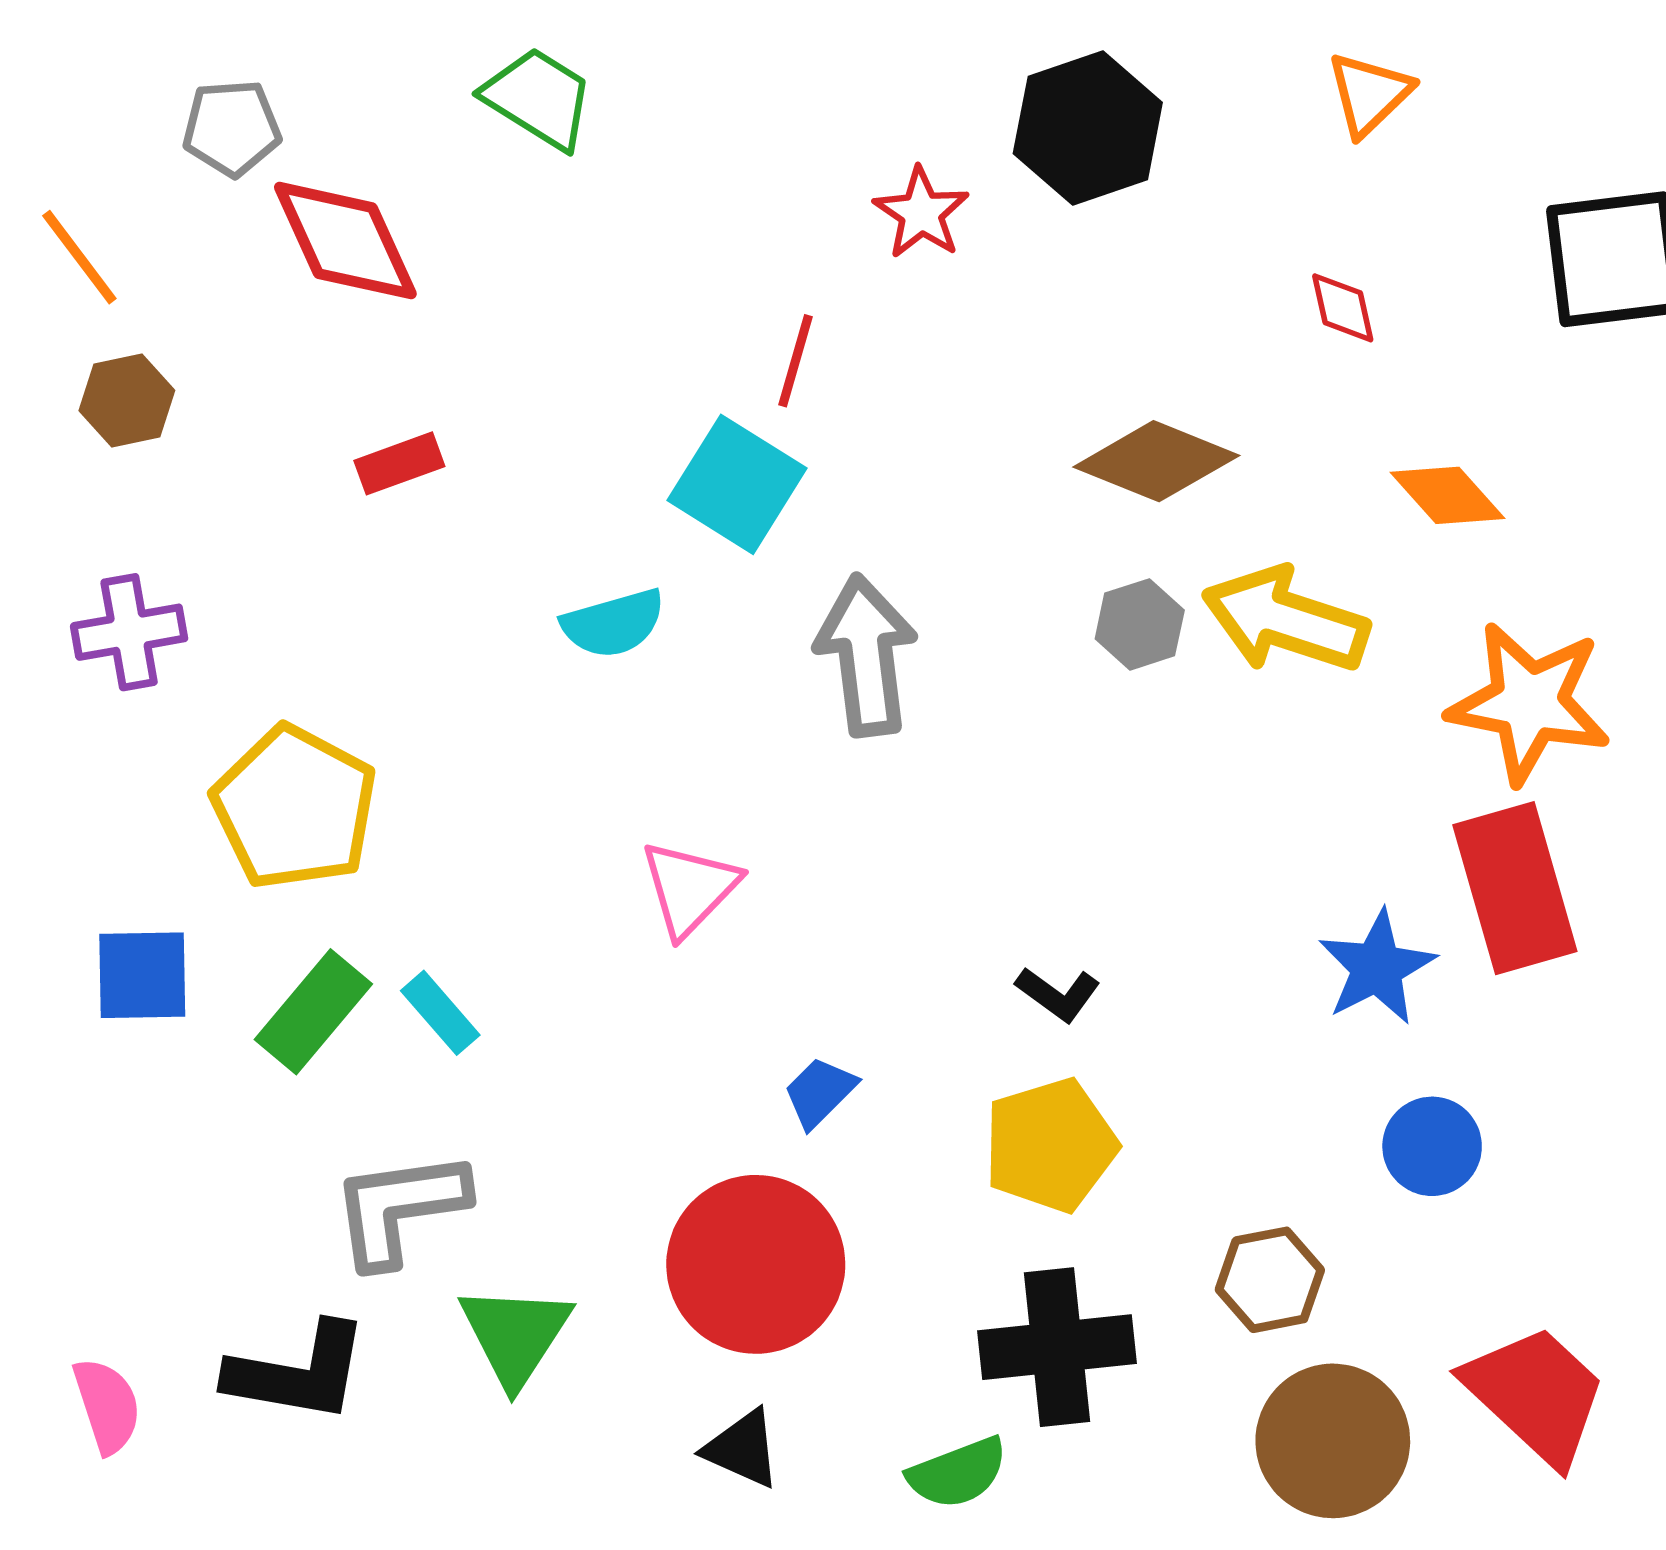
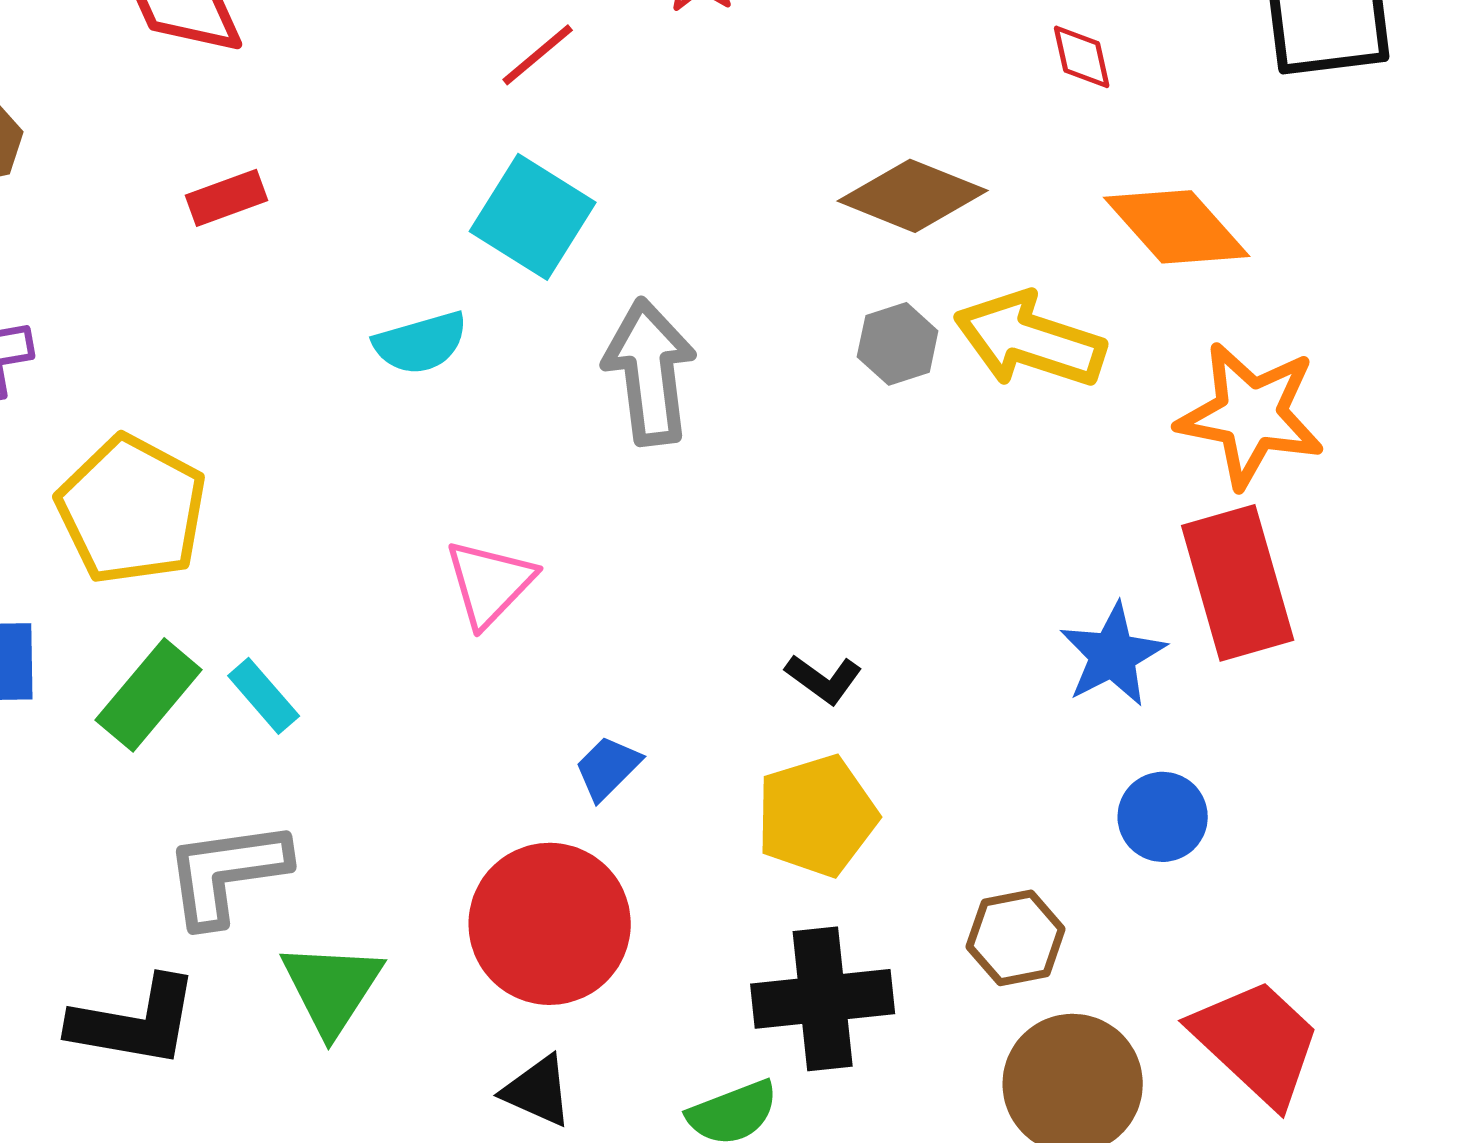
red line: (795, 361) -> (538, 55), moved, turned 34
orange diamond: (1448, 495) -> (1177, 227), size x1.4

